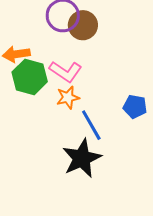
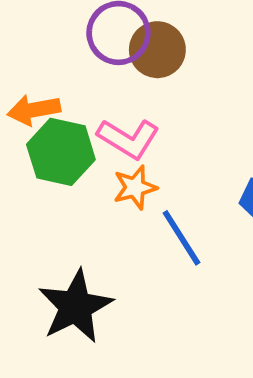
black star: (82, 158) -> (75, 307), moved

